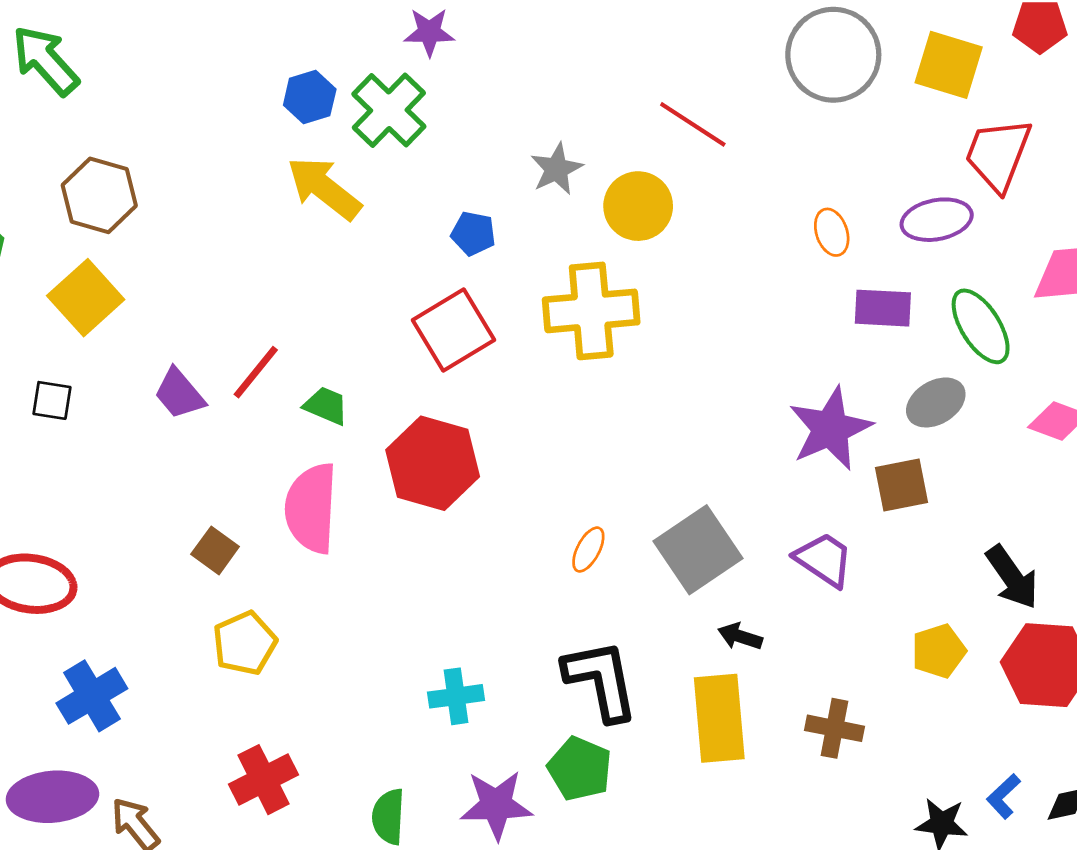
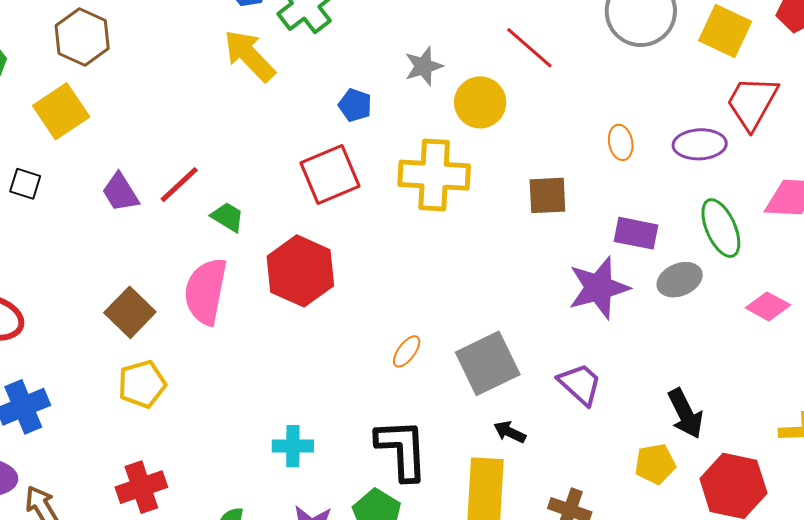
purple rectangle: (883, 308) -> (636, 233), moved
brown square: (902, 485) -> (547, 195), moved
brown square: (215, 550) -> (130, 312), size x1.4
black arrow: (1012, 577) -> (685, 414), moved

